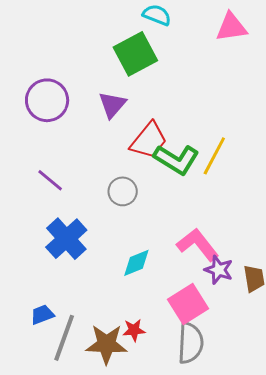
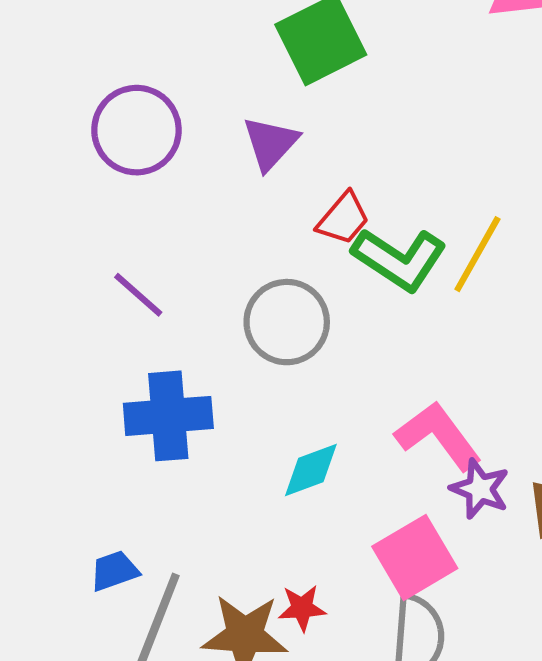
red trapezoid: (149, 140) -> (343, 219), size x0.7
gray circle: (123, 191) -> (287, 322), size x1.4
blue cross: (66, 239) -> (168, 416), turned 36

